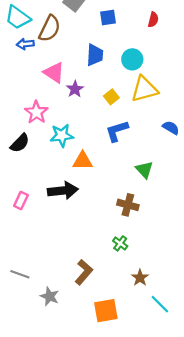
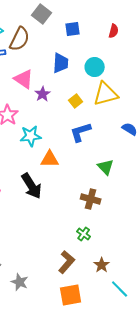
black arrow: (63, 191) -> (32, 186), turned 64
brown L-shape: (84, 272) -> (67, 262), moved

